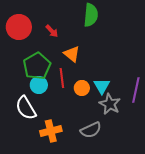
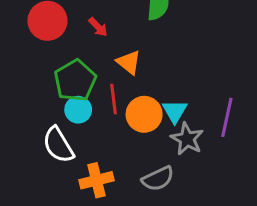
orange circle: (82, 88) -> (144, 114), size x1.5

